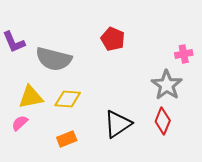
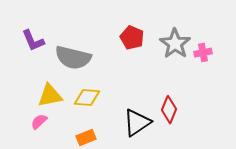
gray star: (167, 85) -> (175, 44), moved
red diamond: (163, 121) -> (169, 110), moved

